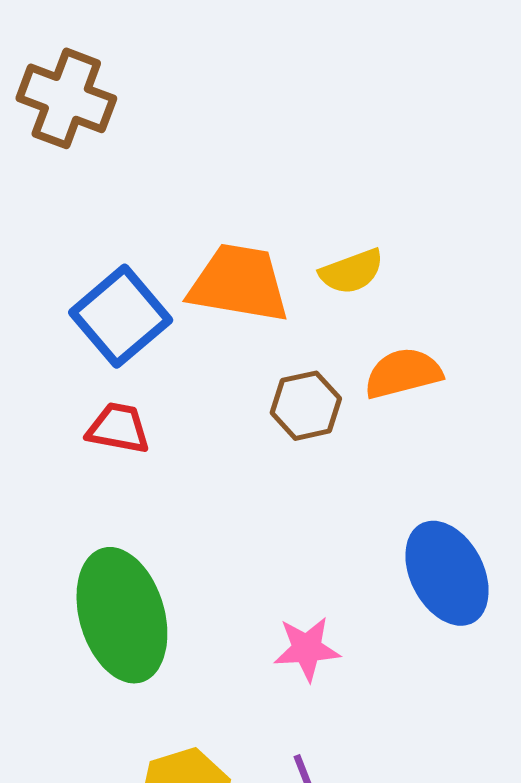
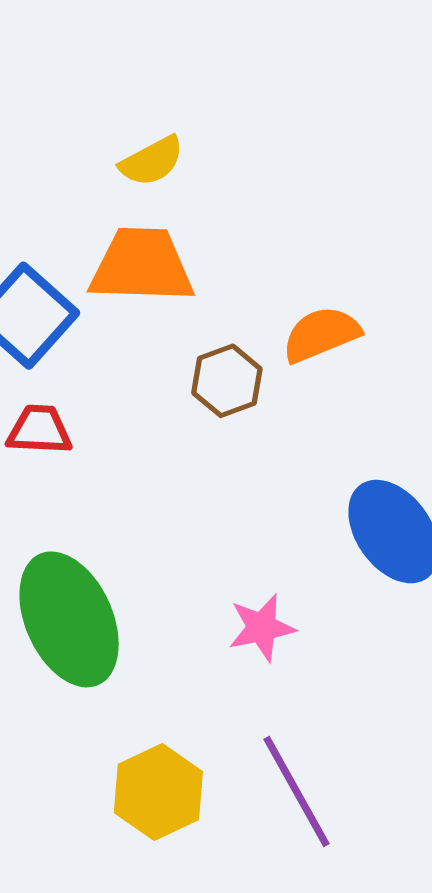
yellow semicircle: (352, 271) -> (152, 161), moved

